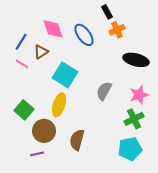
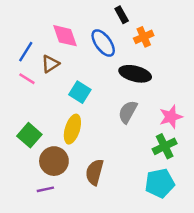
black rectangle: (107, 12) -> (122, 15), moved
black ellipse: (136, 60) -> (135, 74), moved
cyan square: (65, 75) -> (80, 92), size x0.7

